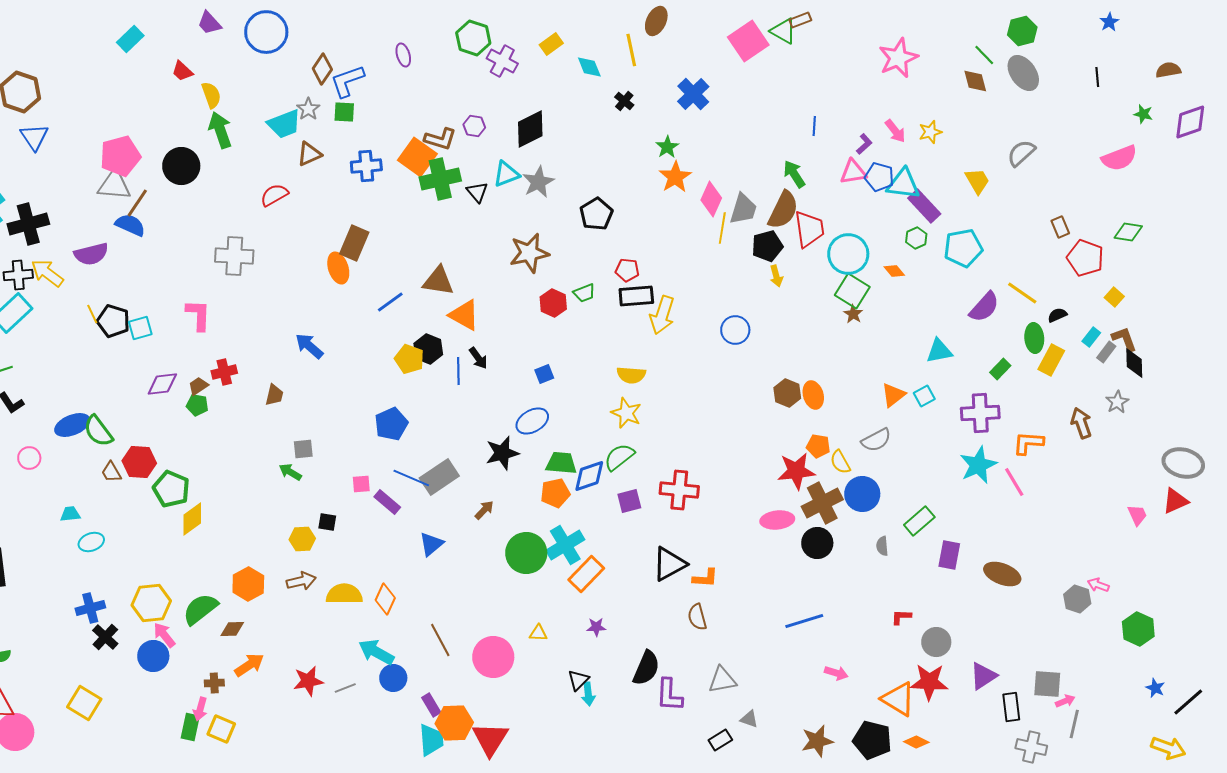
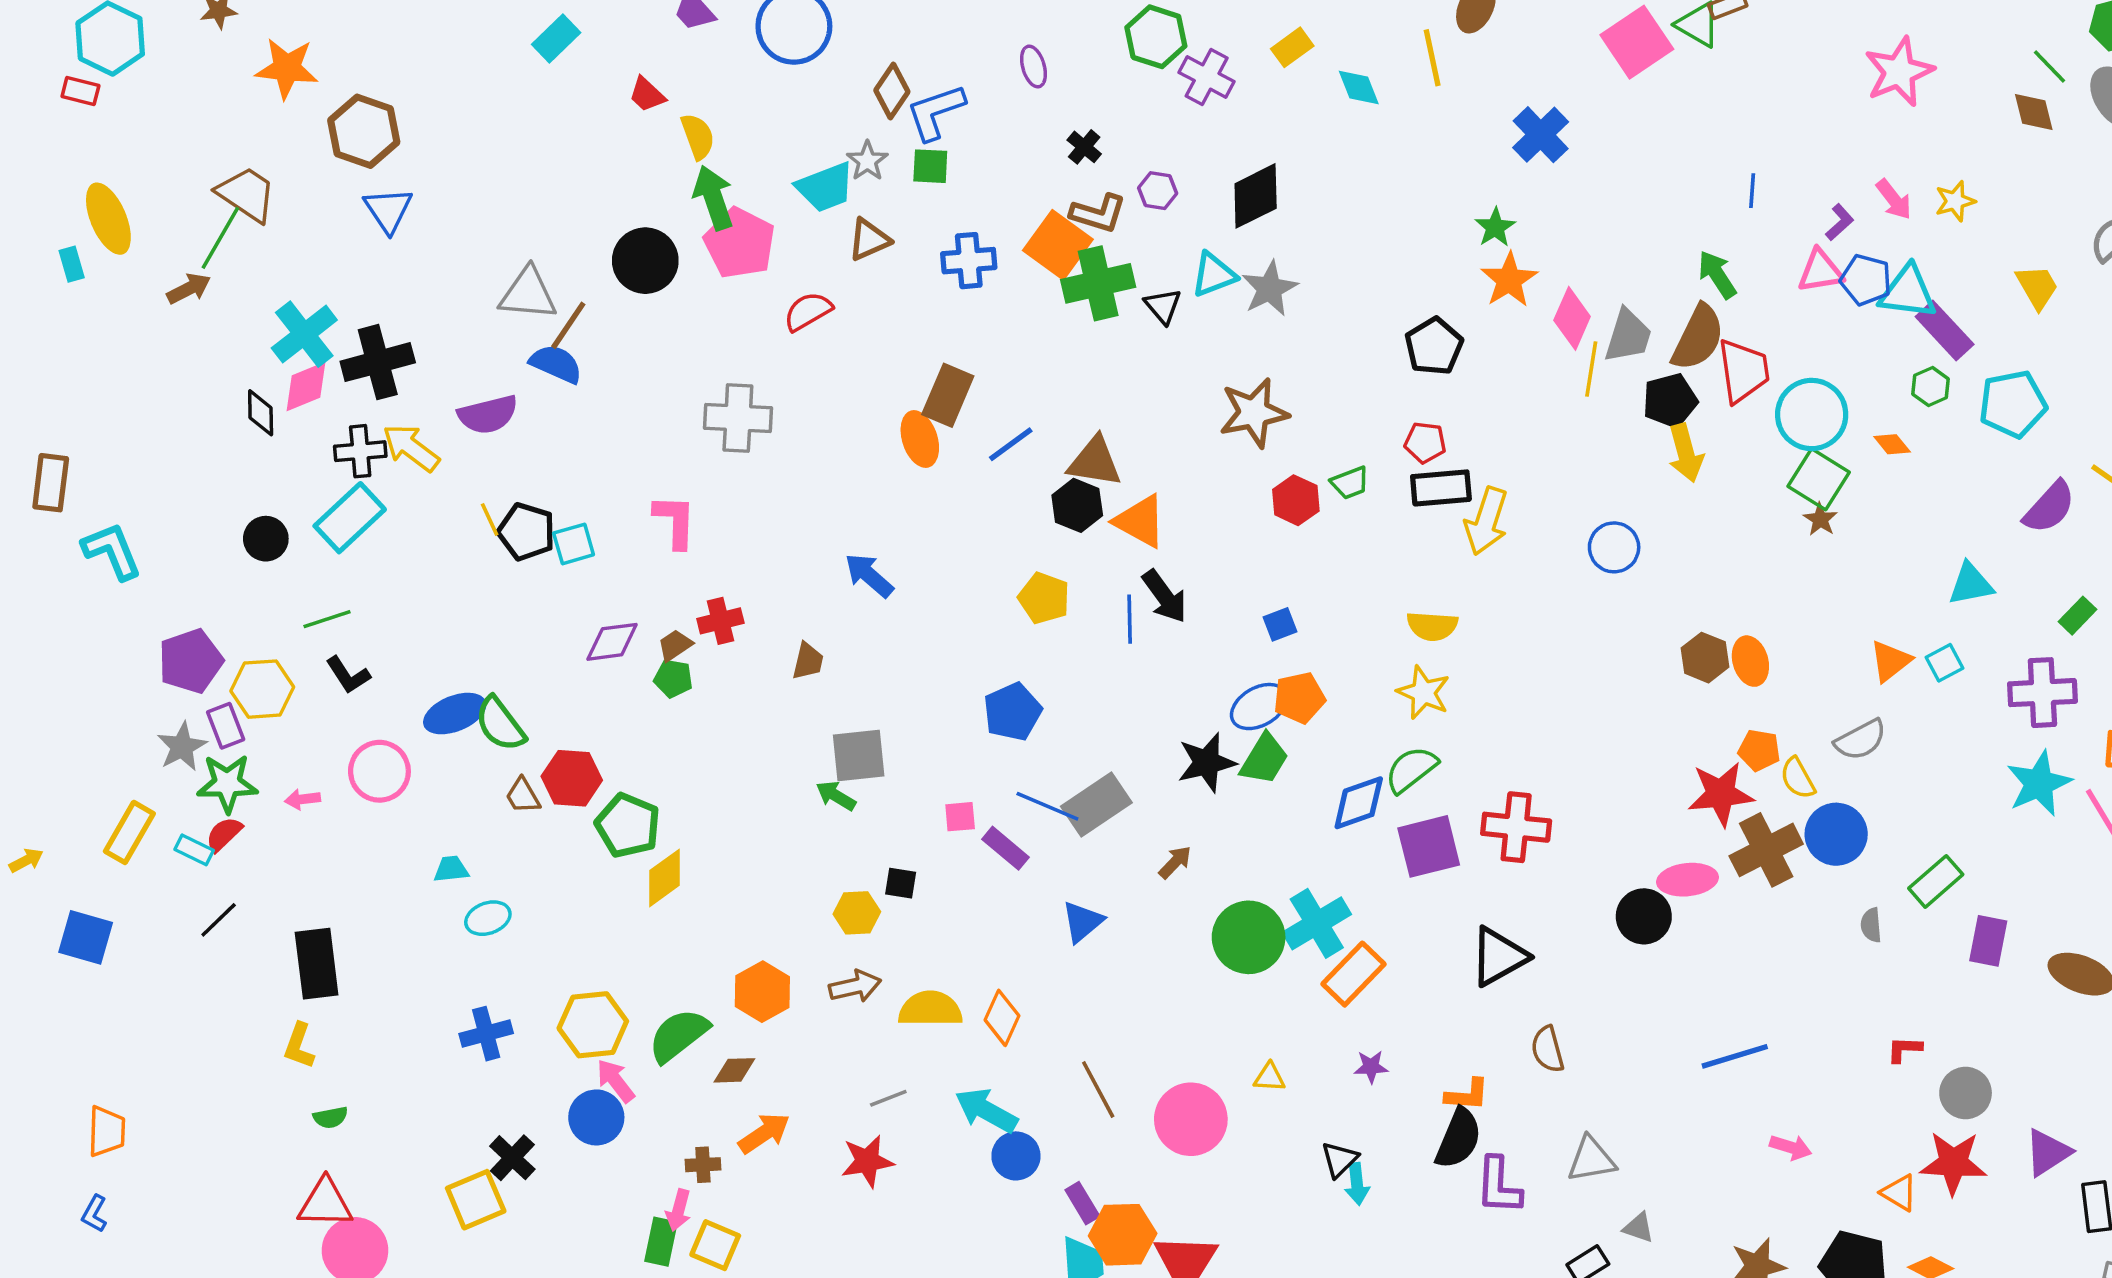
black cross: (624, 101) -> (1084, 147), moved
pink pentagon: (120, 156) -> (740, 243), moved, turned -30
black pentagon: (596, 214) -> (1434, 346), moved
yellow arrow: (776, 276) -> (1686, 453), size x1.5
blue line: (390, 302) -> (1011, 444), moved
black hexagon: (428, 349) -> (1077, 505), moved
black arrow: (478, 358) -> (1165, 596), size x1.4
gray square: (303, 449) -> (859, 755), size x1.6
pink circle: (29, 458) -> (379, 771), size x1.5
green trapezoid: (561, 463) -> (1264, 759), moved, turned 116
orange pentagon: (555, 493) -> (1299, 698), moved
purple square: (629, 501) -> (1429, 846), size x1.5
black circle: (817, 543) -> (1644, 916), moved
orange L-shape: (705, 578) -> (1467, 1095), moved
black cross: (105, 637) -> (512, 1158), moved
gray line: (345, 688) -> (888, 1098), moved
orange triangle: (898, 699) -> (1899, 1193), size x0.6
yellow square: (84, 703) -> (476, 1200), turned 36

